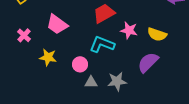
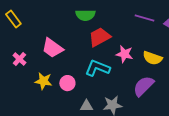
pink circle: (80, 64) -> (67, 83), moved

